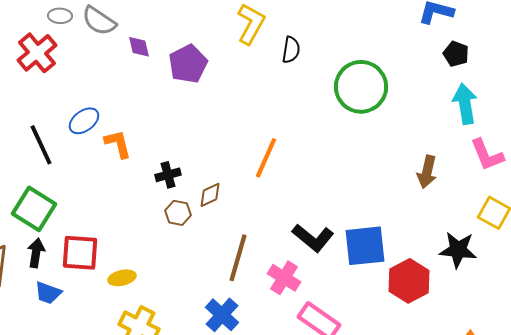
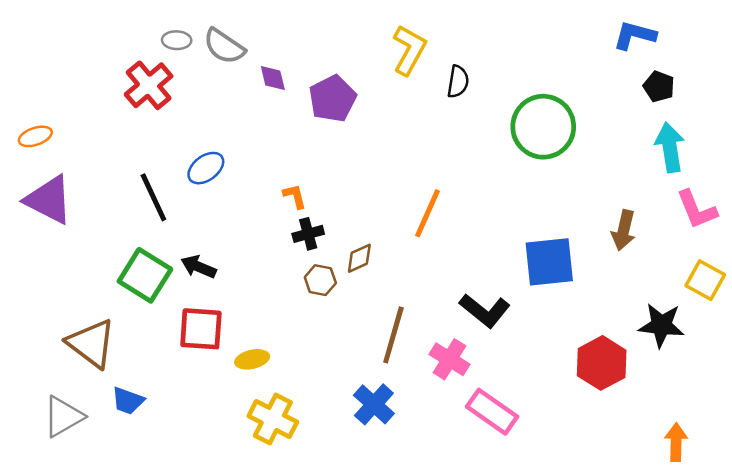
orange L-shape: (118, 144) -> (295, 196), moved, size x0.7
blue square: (365, 246) -> (549, 262), moved
black arrow: (36, 253) -> (199, 267), moved, turned -76
blue trapezoid: (48, 293) -> (128, 401), moved

